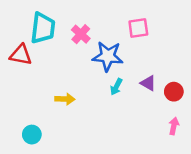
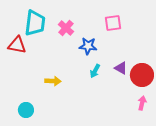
blue star: (108, 56) -> (88, 46), size x0.7
red circle: (174, 92) -> (142, 75), size x1.5

